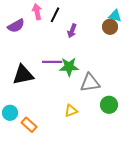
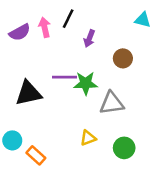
pink arrow: (37, 12) -> (45, 27), moved
brown circle: (110, 27) -> (123, 58), moved
green circle: (109, 105) -> (124, 148), moved

